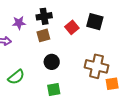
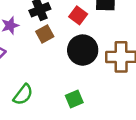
black circle: (52, 62) -> (83, 50), moved, size x1.5

